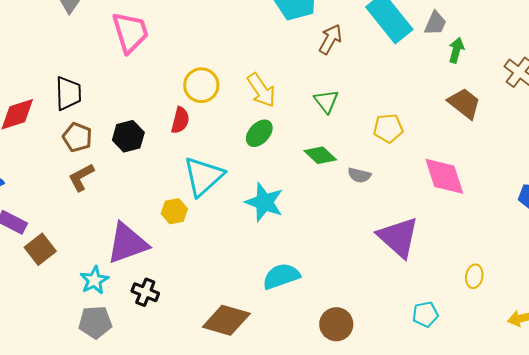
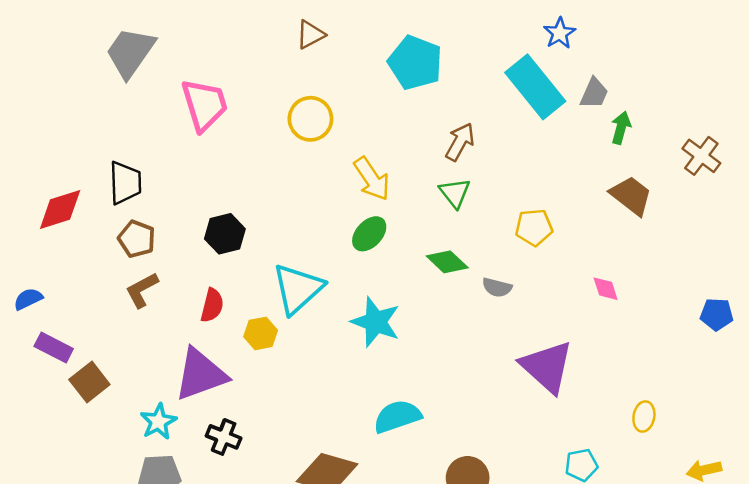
brown arrow: (330, 39) -> (460, 142), moved
yellow circle: (201, 85) -> (310, 119), moved
red semicircle: (180, 120) -> (212, 305), moved
black hexagon: (128, 136) -> (225, 234), moved
pink diamond: (444, 176) -> (606, 289), size x0.5

